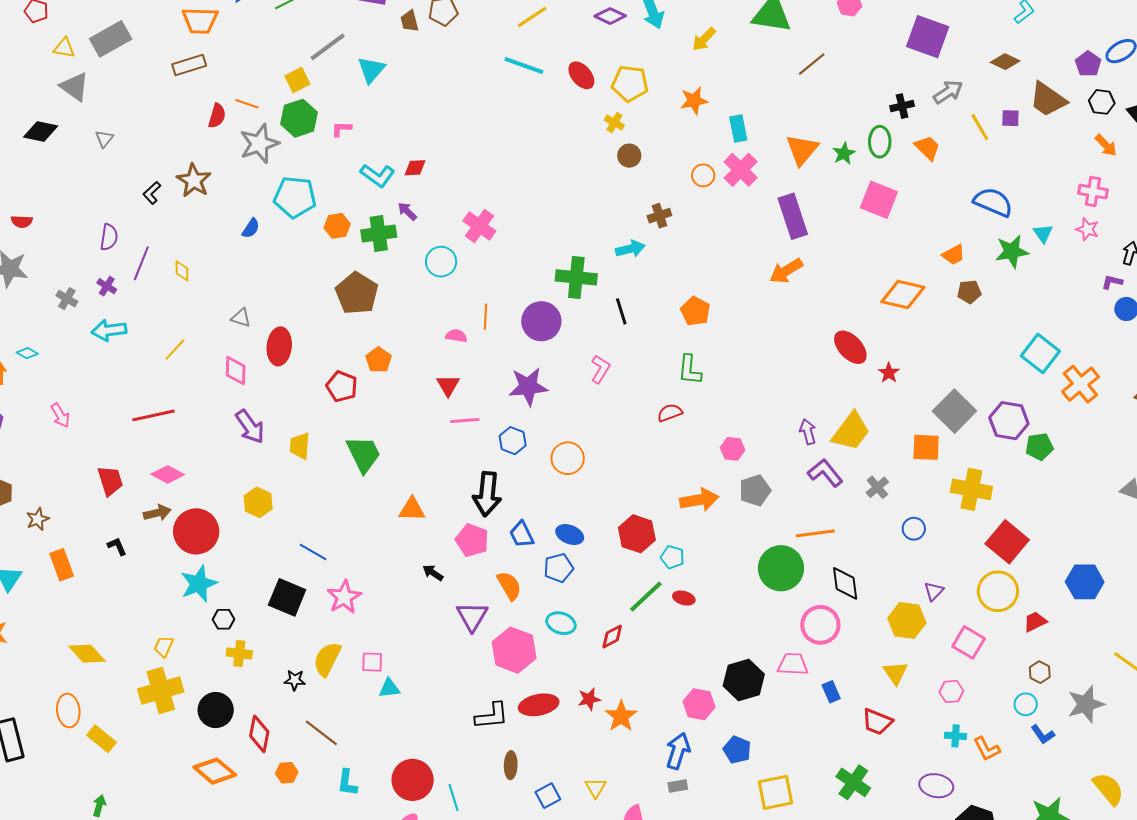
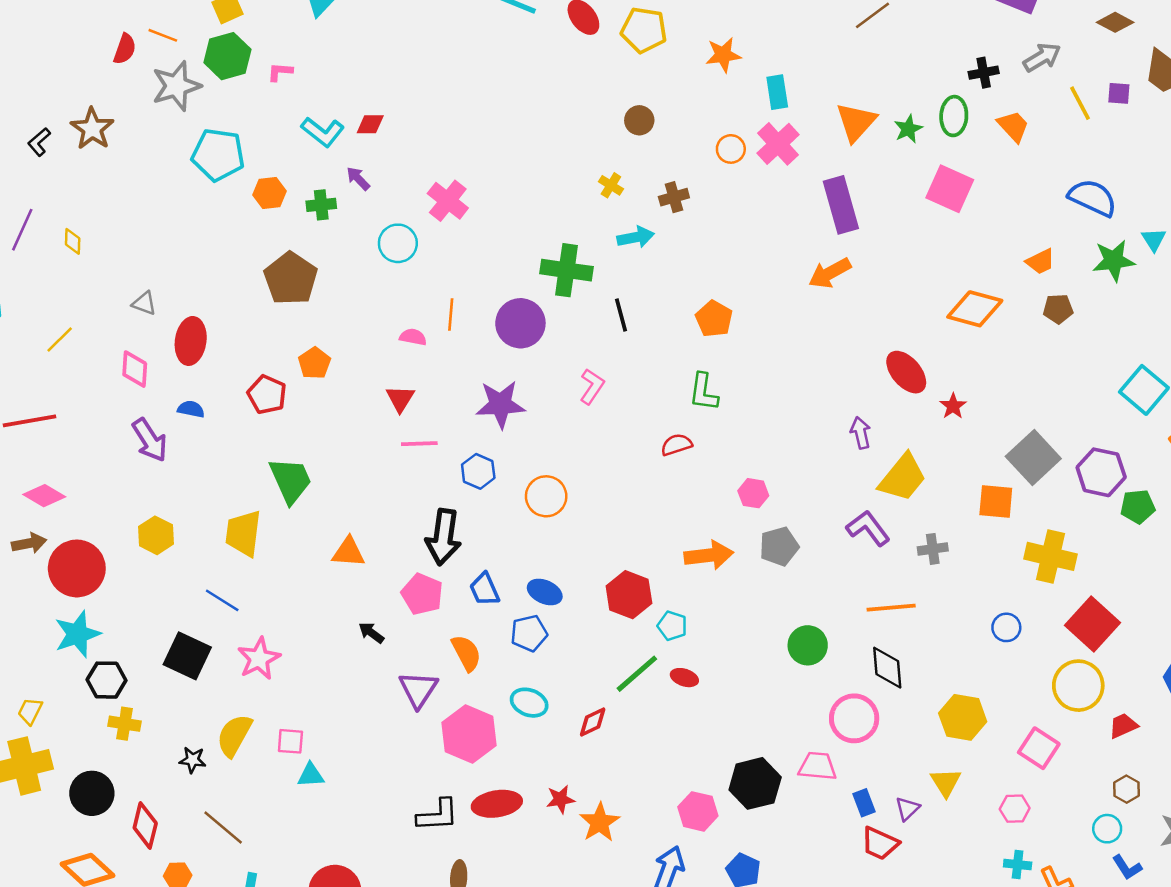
yellow cross: (614, 123) -> (611, 185), moved
blue semicircle: (251, 228) -> (191, 409), moved, turned -115
green cross: (379, 234) -> (321, 205), size x0.7
purple arrow: (808, 432) -> (861, 433), moved
yellow trapezoid: (300, 446) -> (243, 533), moved, size x1.4
gray cross: (877, 487) -> (933, 549), turned 30
blue circle: (914, 529) -> (1006, 627), moved
orange line: (815, 533) -> (891, 608), moved
green circle: (781, 568) -> (808, 645), size x0.7
purple triangle: (934, 591) -> (908, 809), moved
black hexagon: (224, 619) -> (106, 680), size x1.4
red trapezoid: (877, 722) -> (880, 843), moved

